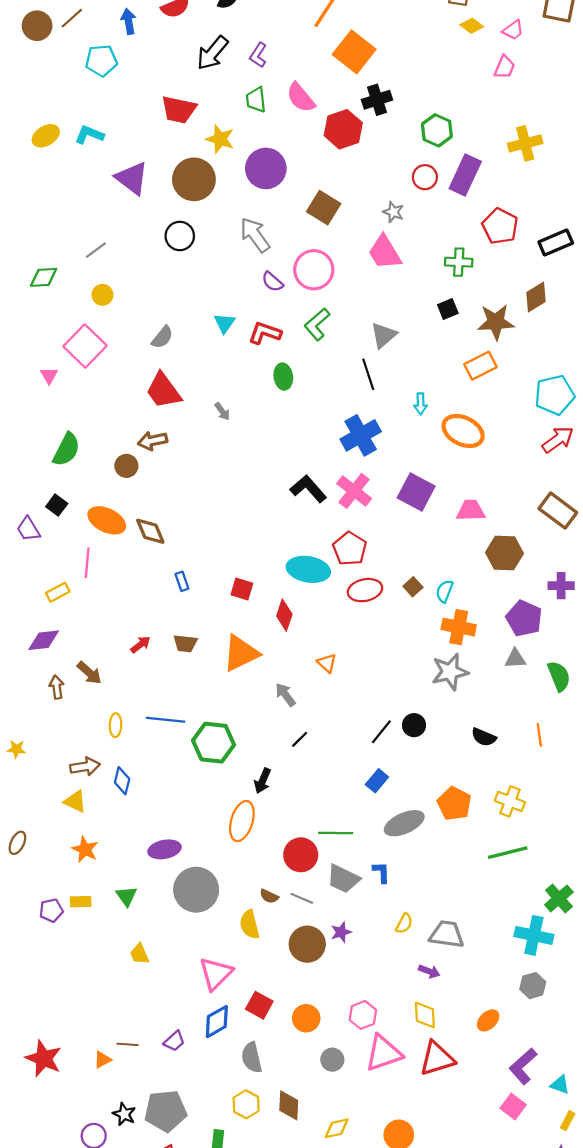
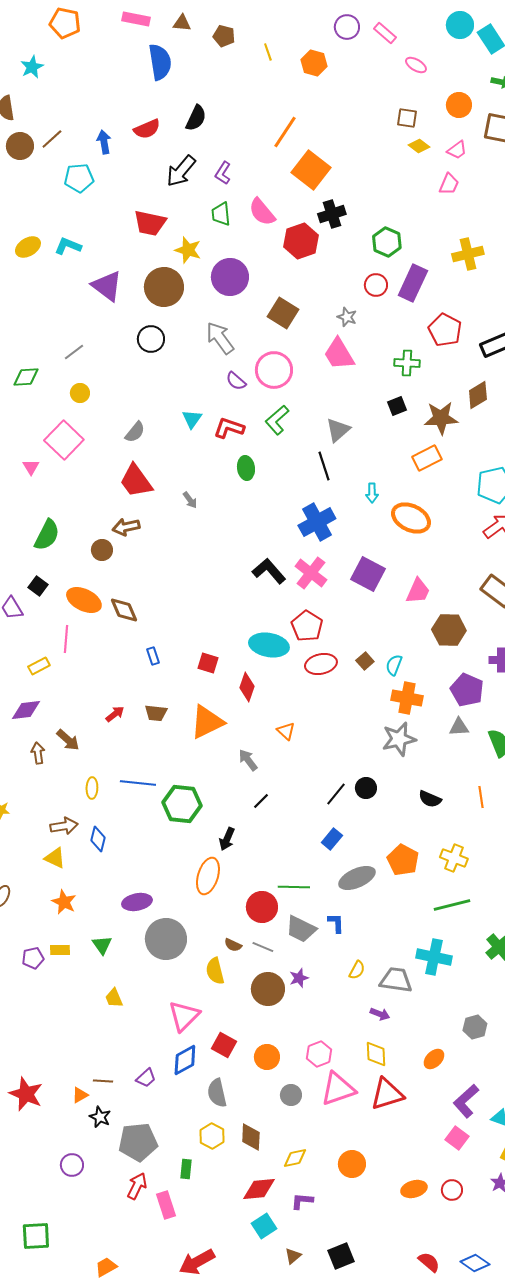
pink trapezoid: (471, 511) -> (418, 591), turned 116
cyan cross: (534, 935) -> (434, 957), moved
black star: (124, 1114) -> (100, 1117), moved

